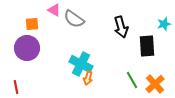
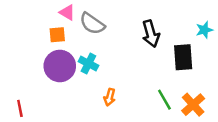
orange square: (32, 24) -> (57, 35), moved
purple circle: (27, 48) -> (60, 66), moved
cyan cross: (81, 64) -> (88, 63), moved, size x0.7

